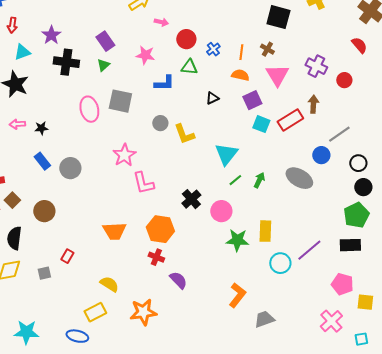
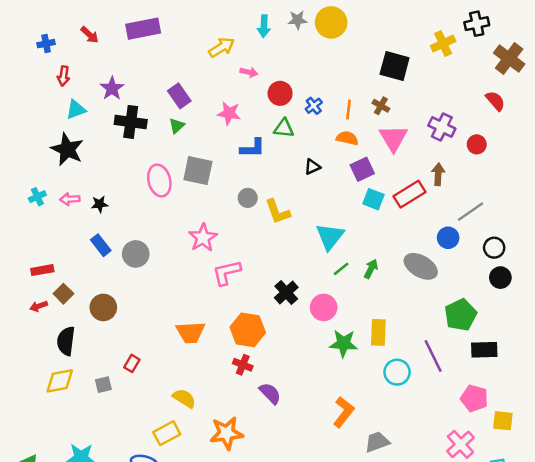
pink L-shape: (143, 183) -> (227, 273), turned 90
green pentagon: (356, 215) -> (461, 315), moved
purple line: (309, 250) -> (433, 356), turned -76

